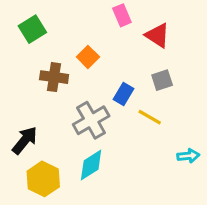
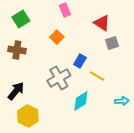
pink rectangle: (122, 15) -> (65, 10), moved
brown cross: (54, 77) -> (17, 50), moved
gray square: (162, 80) -> (112, 43), moved
cyan diamond: (91, 165) -> (81, 101), moved

